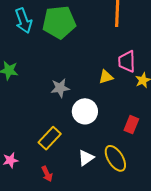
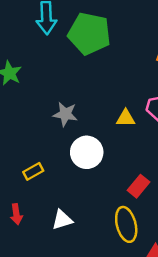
yellow rectangle: (50, 138) -> (33, 171), size x0.7
white triangle: (86, 158) -> (62, 220), moved
yellow ellipse: (115, 158) -> (126, 224), moved

